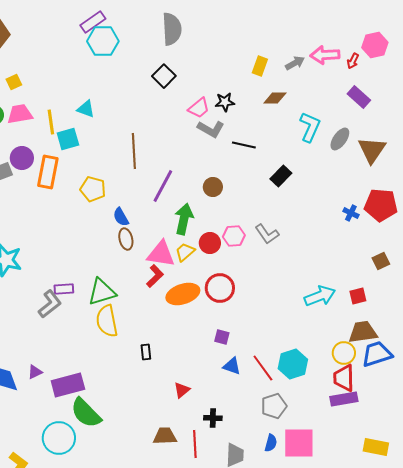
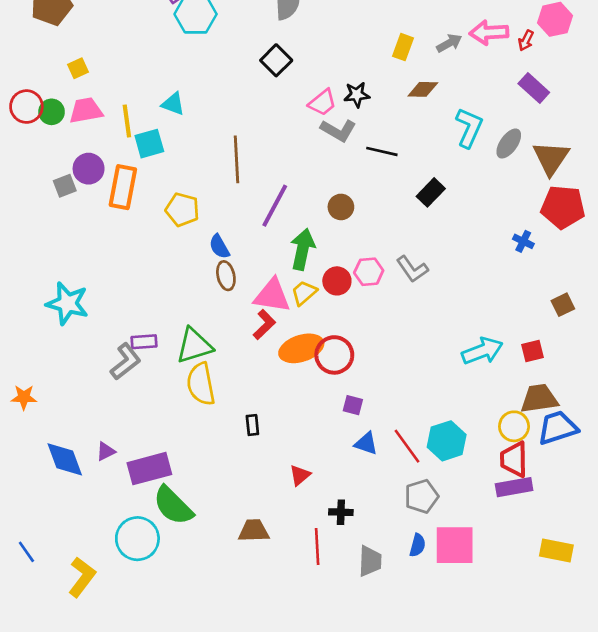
red pentagon: (381, 205) -> (563, 207), moved
red circle: (220, 288) -> (334, 355), moved
brown trapezoid: (165, 436) -> (254, 531), moved

